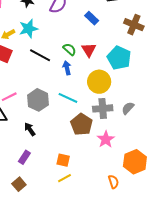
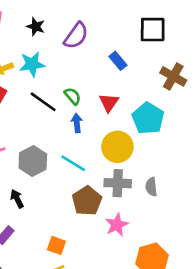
green semicircle: (70, 49) -> (73, 96), moved
gray semicircle: (128, 108) -> (151, 187), turned -56

